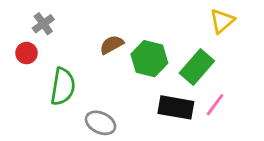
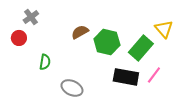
yellow triangle: (222, 21) -> (164, 29), moved, turned -30
green semicircle: (63, 87) -> (45, 62), size x0.6

